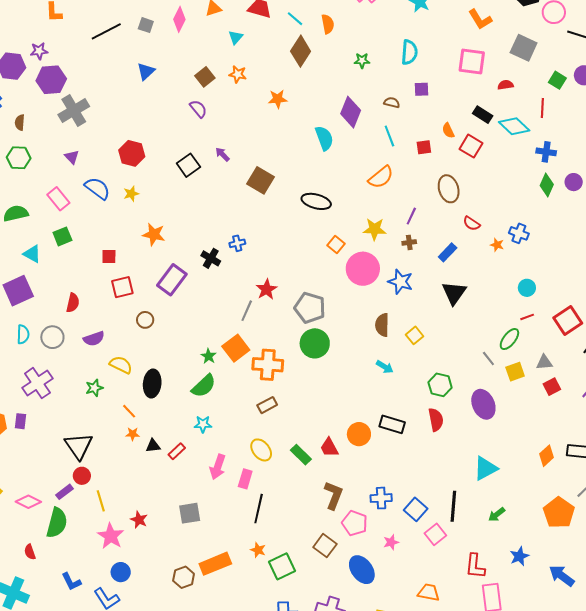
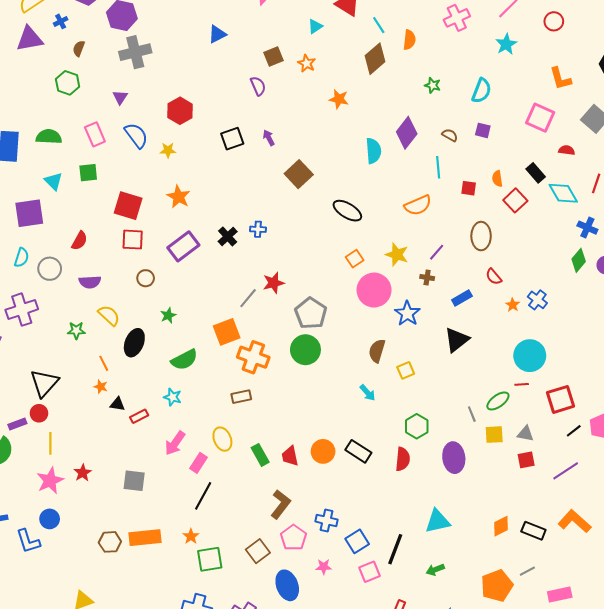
red square: (109, 256) -> (128, 206), size x1.8
cyan circle: (527, 288) -> (530, 356), size x1.8
green star: (208, 356) -> (168, 315), moved

